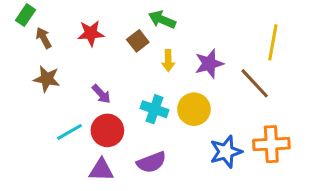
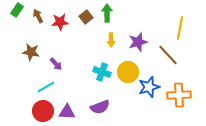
green arrow: (162, 20) -> (107, 13), turned 66
brown arrow: (44, 38) -> (38, 16), moved
brown square: (138, 41) -> (86, 17), moved
purple arrow: (101, 94) -> (56, 64), moved
red circle: (107, 130) -> (43, 111), moved
blue star: (226, 152) -> (149, 87), moved

